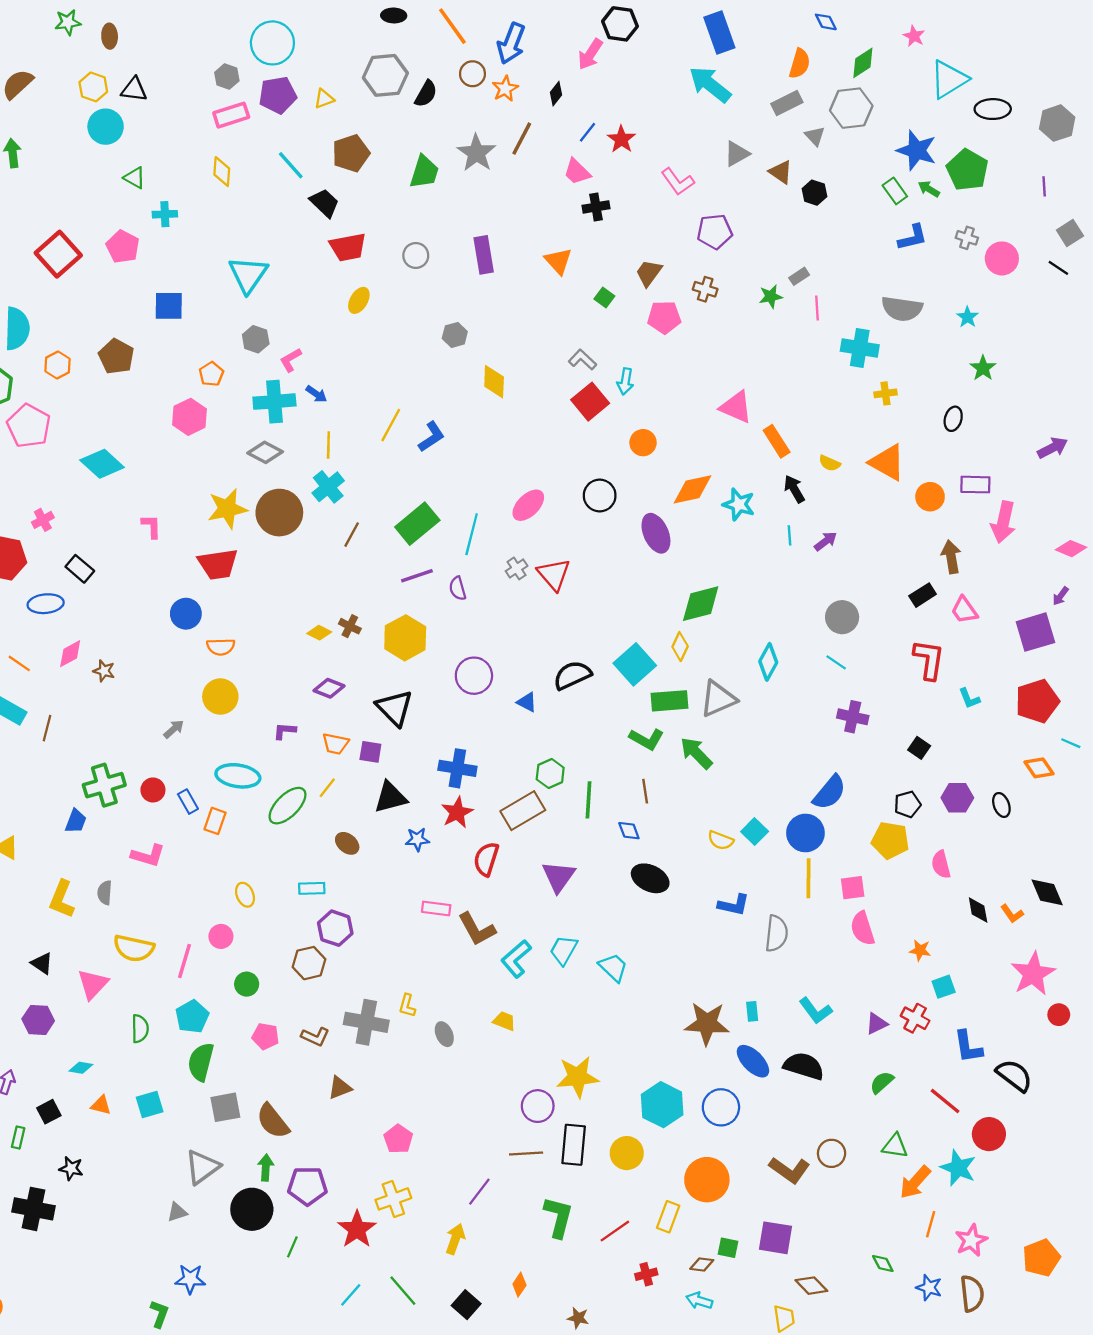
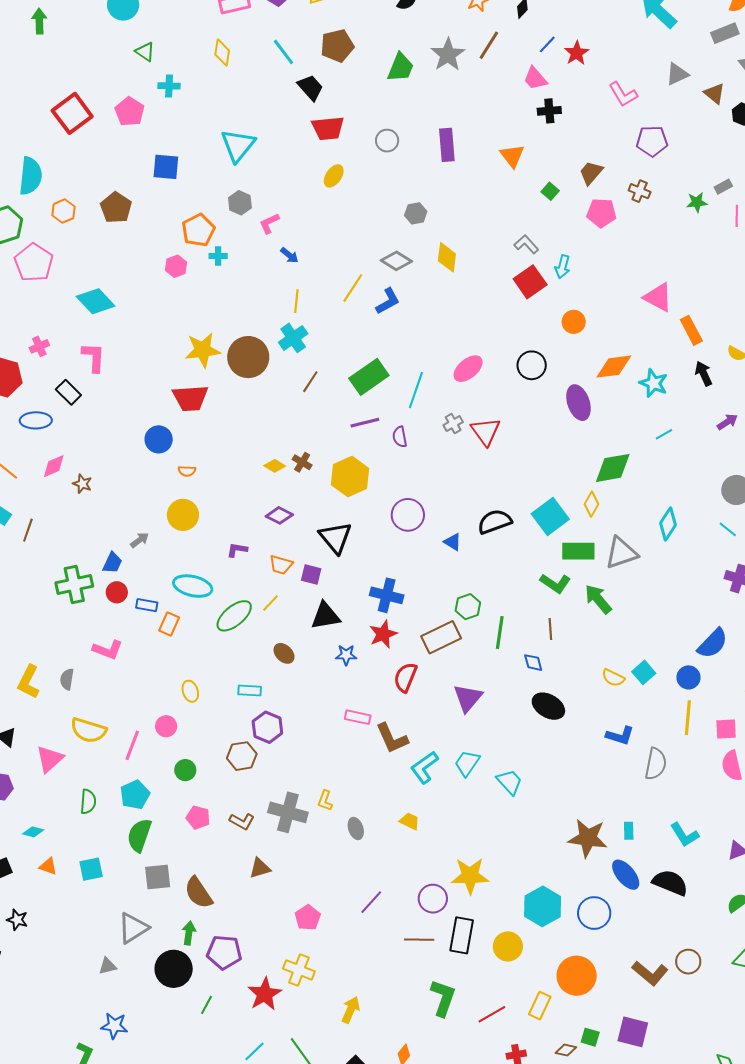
orange pentagon: (211, 374) -> (198, 230), size x1.5
cyan cross: (274, 402) -> (218, 256), moved, size x0.5
pink hexagon: (189, 417) -> (176, 266), size x0.7
gray diamond: (265, 452) -> (396, 261), moved
pink L-shape: (151, 526) -> (94, 357), moved, size x1.4
cyan line: (789, 535) -> (664, 434), moved, turned 60
orange semicircle: (221, 647) -> (187, 471), size x0.7
blue rectangle: (188, 802) -> (147, 605), turned -55
blue trapezoid: (76, 821) -> (112, 563), moved
blue circle: (805, 833) -> (689, 677), size x0.7
purple line: (479, 1192) -> (371, 902), moved
yellow cross: (393, 1199) -> (299, 970), turned 36

